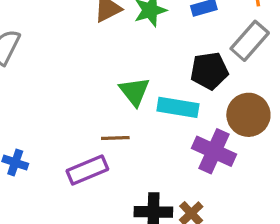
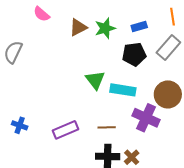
black pentagon: (209, 71) -> (134, 54), moved
brown line: (115, 138) -> (107, 127), moved

